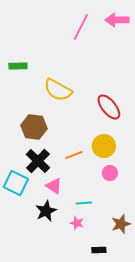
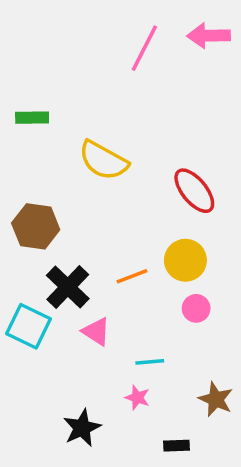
brown hexagon: (34, 127) -> (36, 226), moved
black star: (46, 211) -> (82, 428), moved
brown star: (121, 224) -> (216, 399), turned -30

